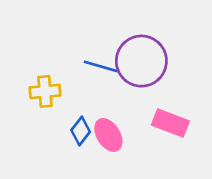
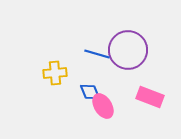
blue diamond: (81, 131) -> (90, 92), moved, turned -60

